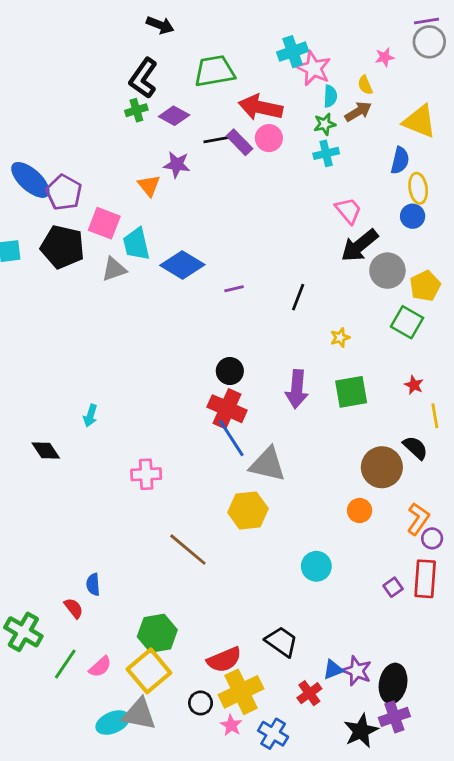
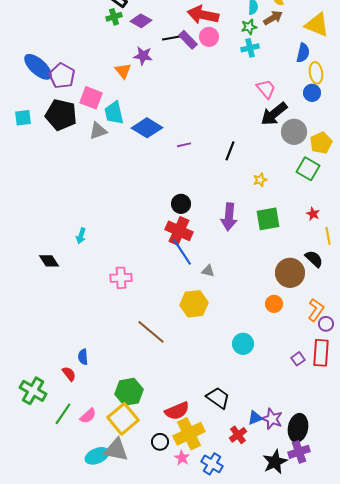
gray triangle: (267, 464) -> (208, 271), size x0.5

